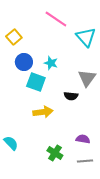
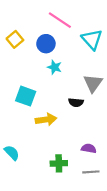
blue circle: (24, 62) -> (46, 44), moved
cyan square: (36, 82) -> (26, 96), moved
green cross: (55, 153) -> (59, 163), turned -35

